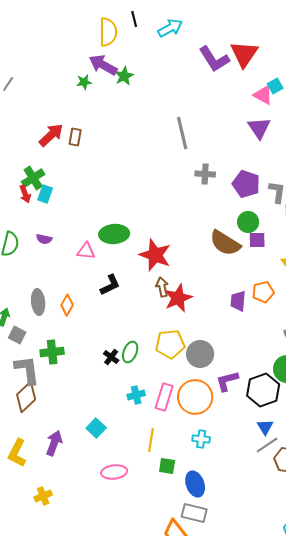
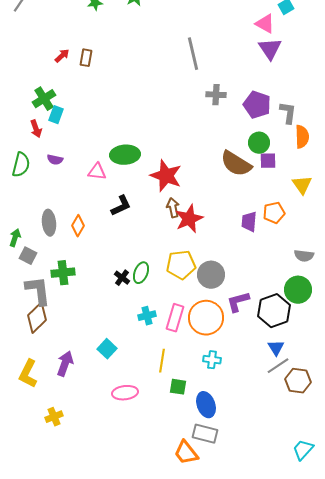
pink triangle: (263, 95) -> (265, 24), moved
red arrow: (51, 135) -> (62, 56), size x0.6
red arrow: (25, 194) -> (36, 129), moved

